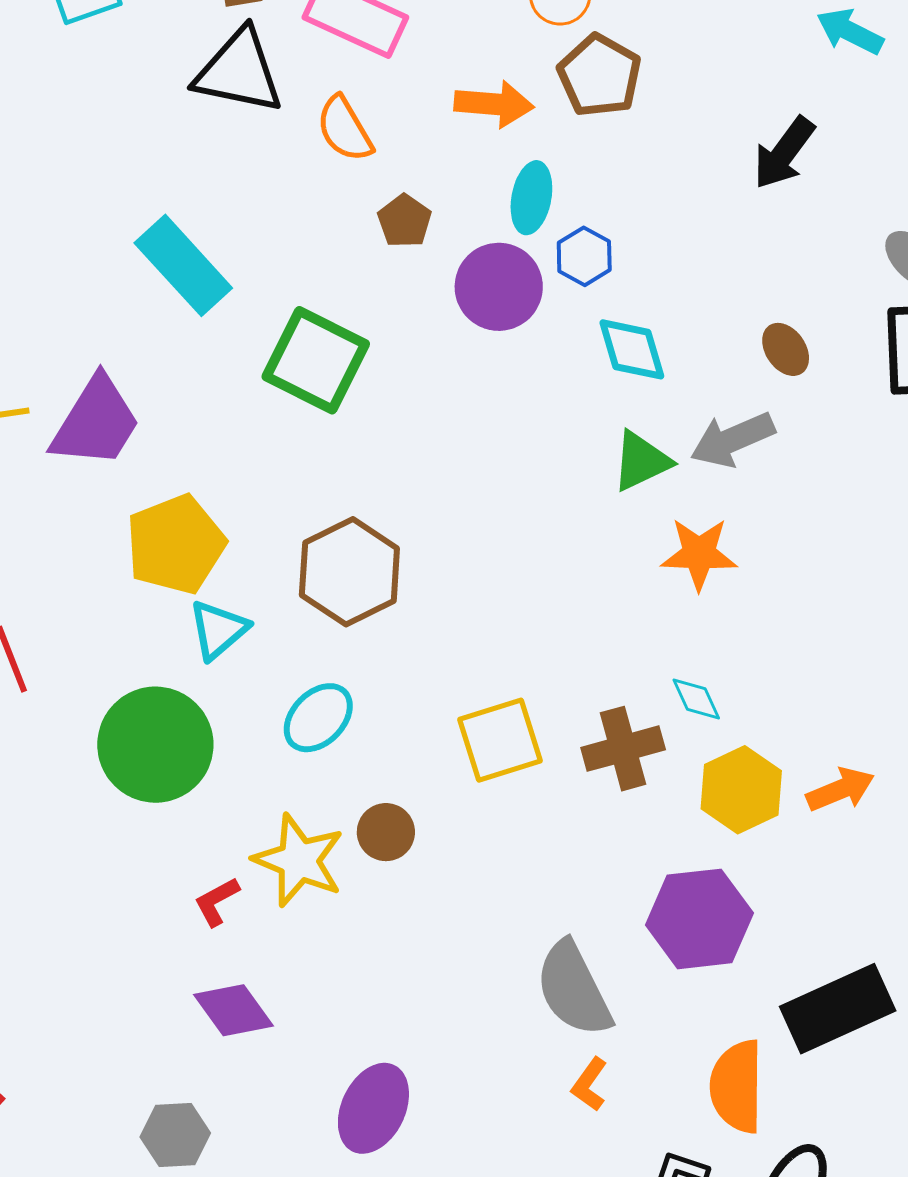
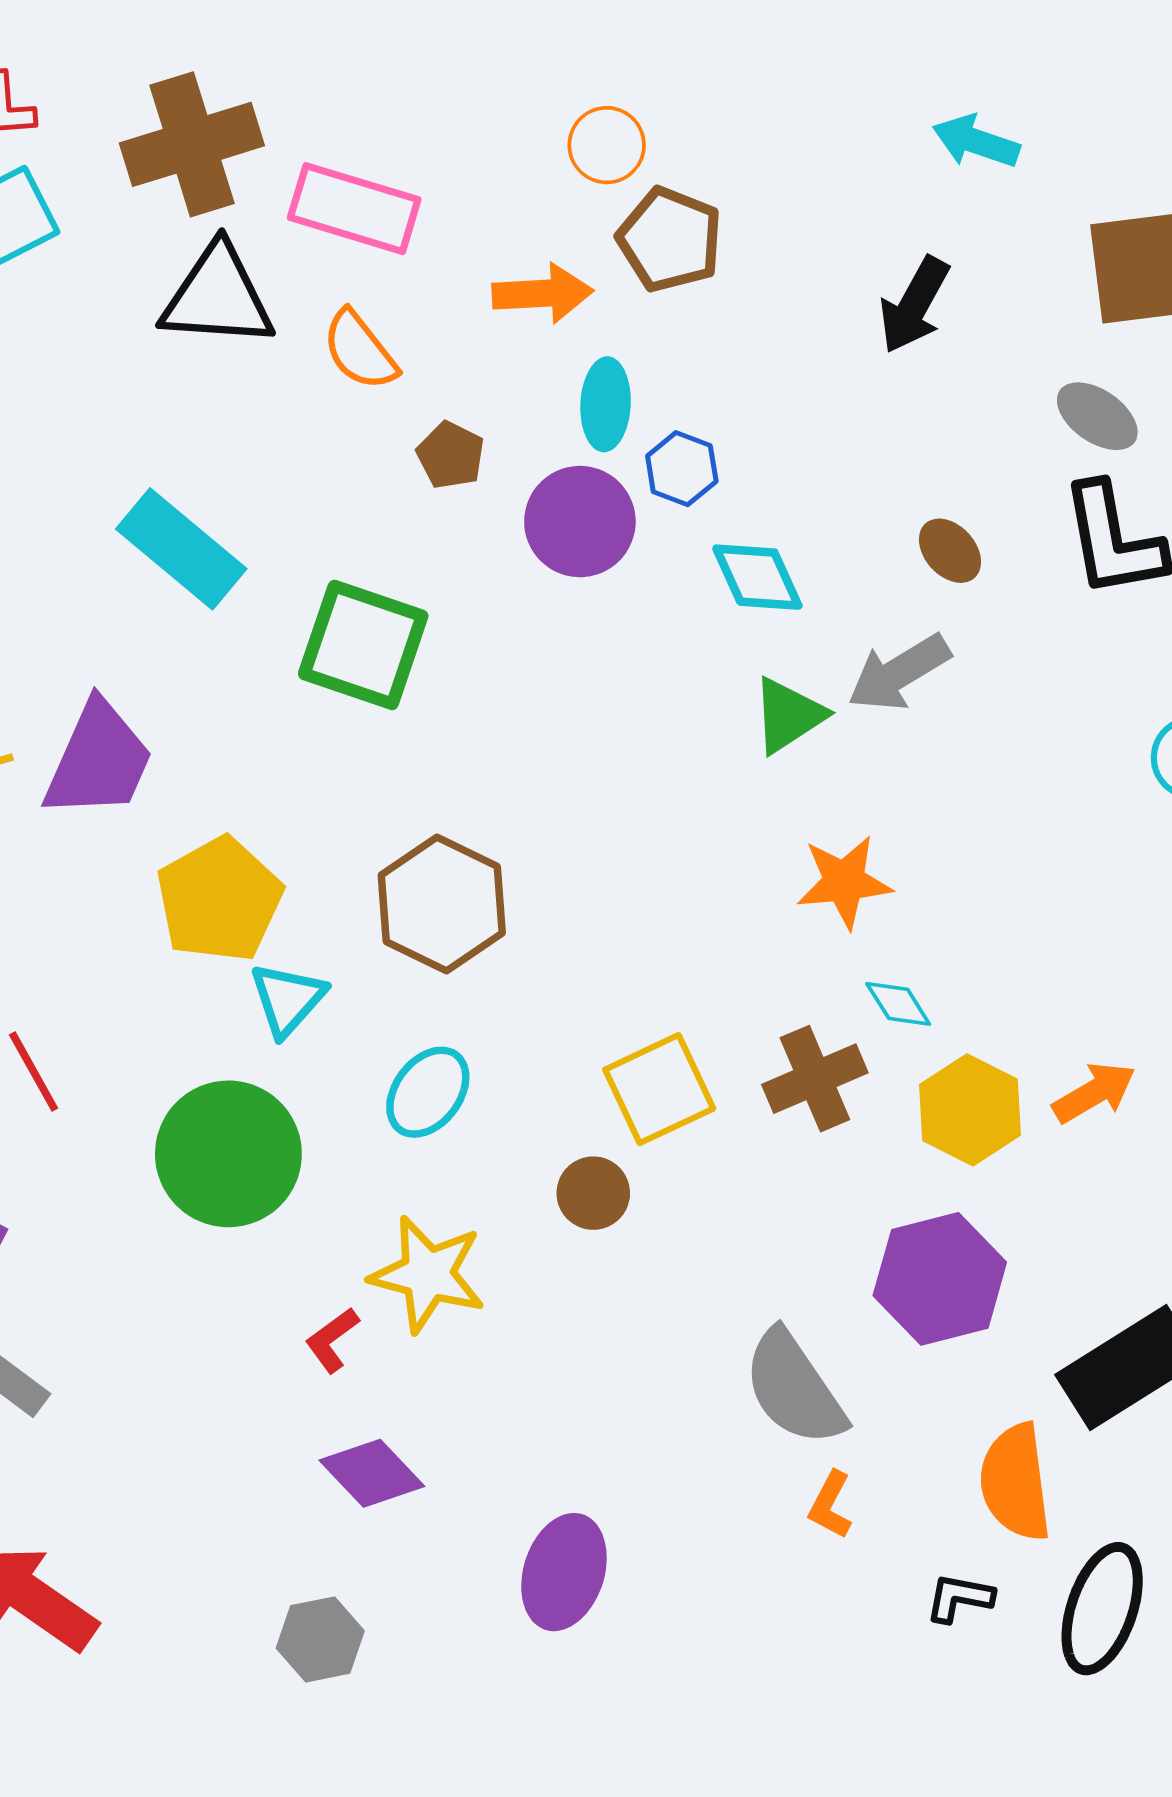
orange star: (699, 554) -> (844, 882), moved
brown circle: (386, 832) -> (593, 1193), moved

